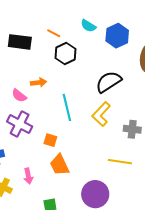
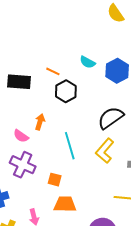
orange arrow: (39, 82) -> (40, 122), turned -63
orange trapezoid: (59, 165) -> (65, 204), turned 120

